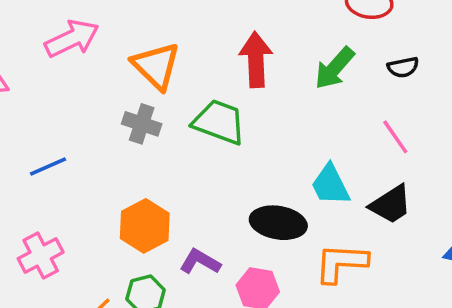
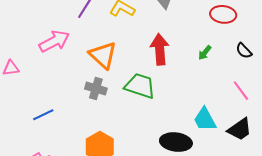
black semicircle: (403, 67) -> (244, 51), turned 60
green arrow: (334, 68) -> (205, 53), size x0.6

